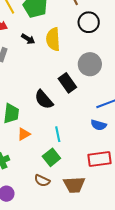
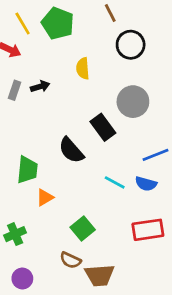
black arrow: (28, 39) -> (40, 86), moved, turned -48
yellow semicircle: (53, 39) -> (83, 68), size x0.7
cyan line: (58, 134) -> (115, 182), moved, turned -49
brown trapezoid: (74, 185) -> (100, 275), moved

